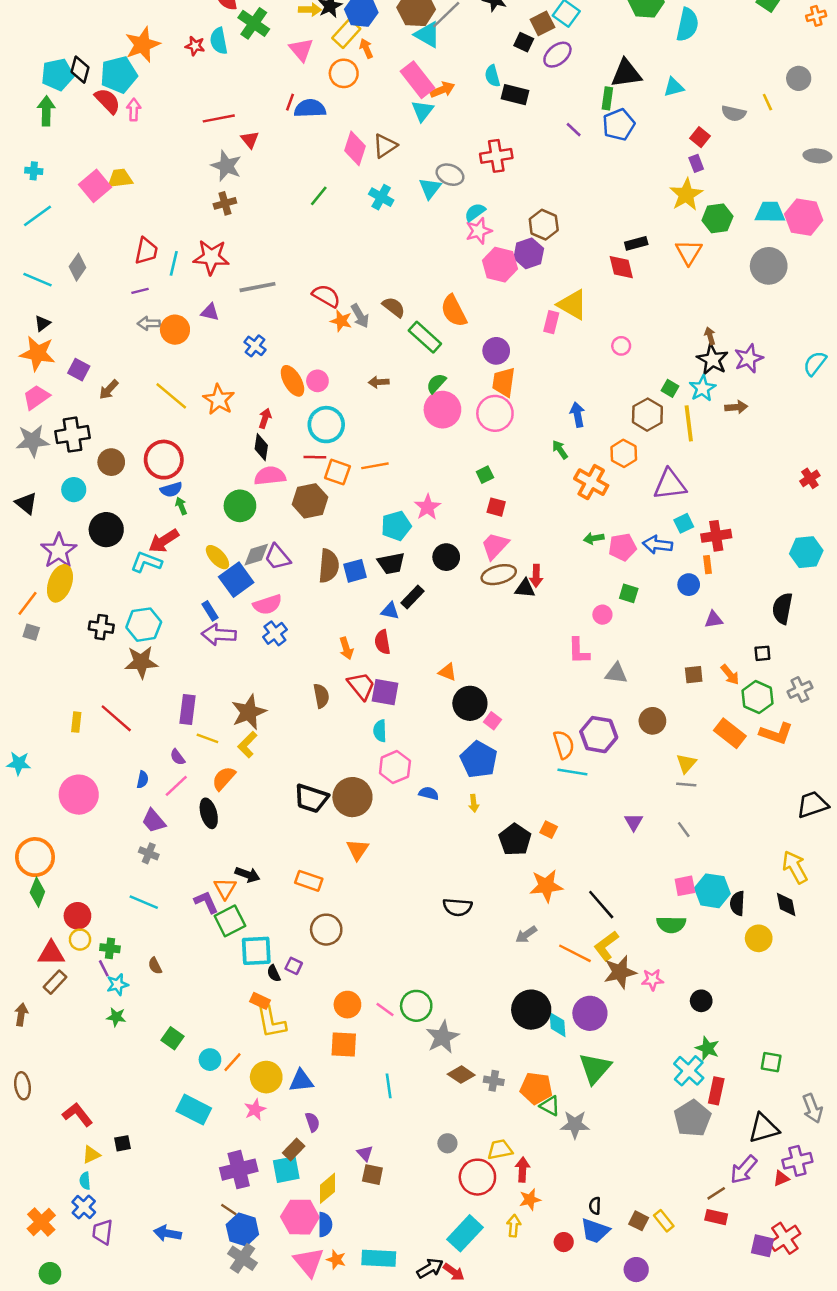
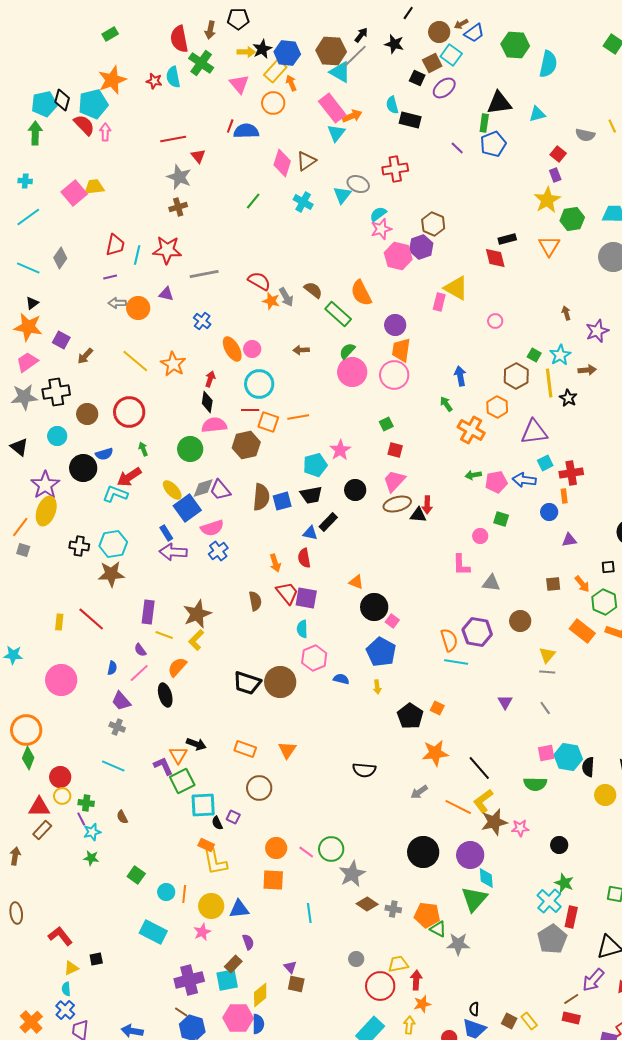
black star: (712, 360) -> (568, 398), moved, size x0.7
blue semicircle: (171, 490) -> (104, 454), moved
orange triangle: (357, 850) -> (287, 750), moved
cyan diamond: (557, 1025) -> (486, 878), moved
orange line: (232, 1062) -> (184, 894), turned -36

